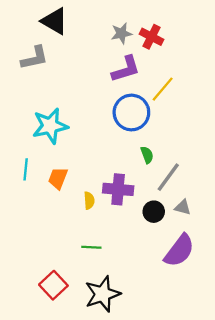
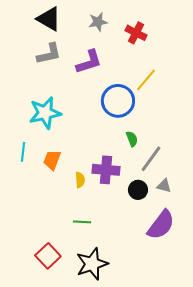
gray star: (121, 33) -> (98, 22), moved
gray L-shape: (35, 58) -> (49, 54), moved
purple L-shape: (126, 69) -> (89, 62), moved

